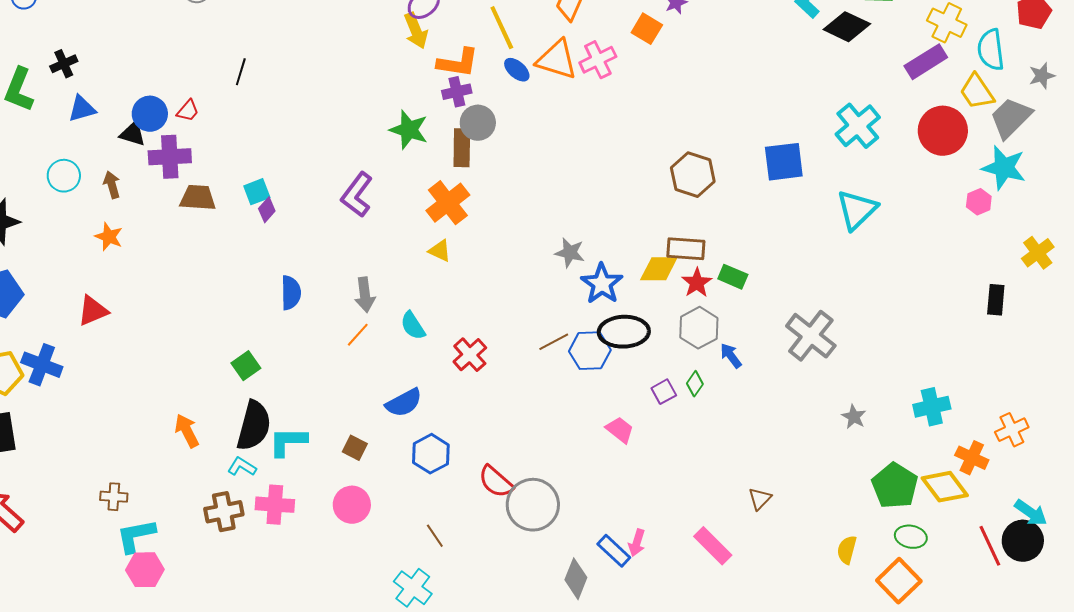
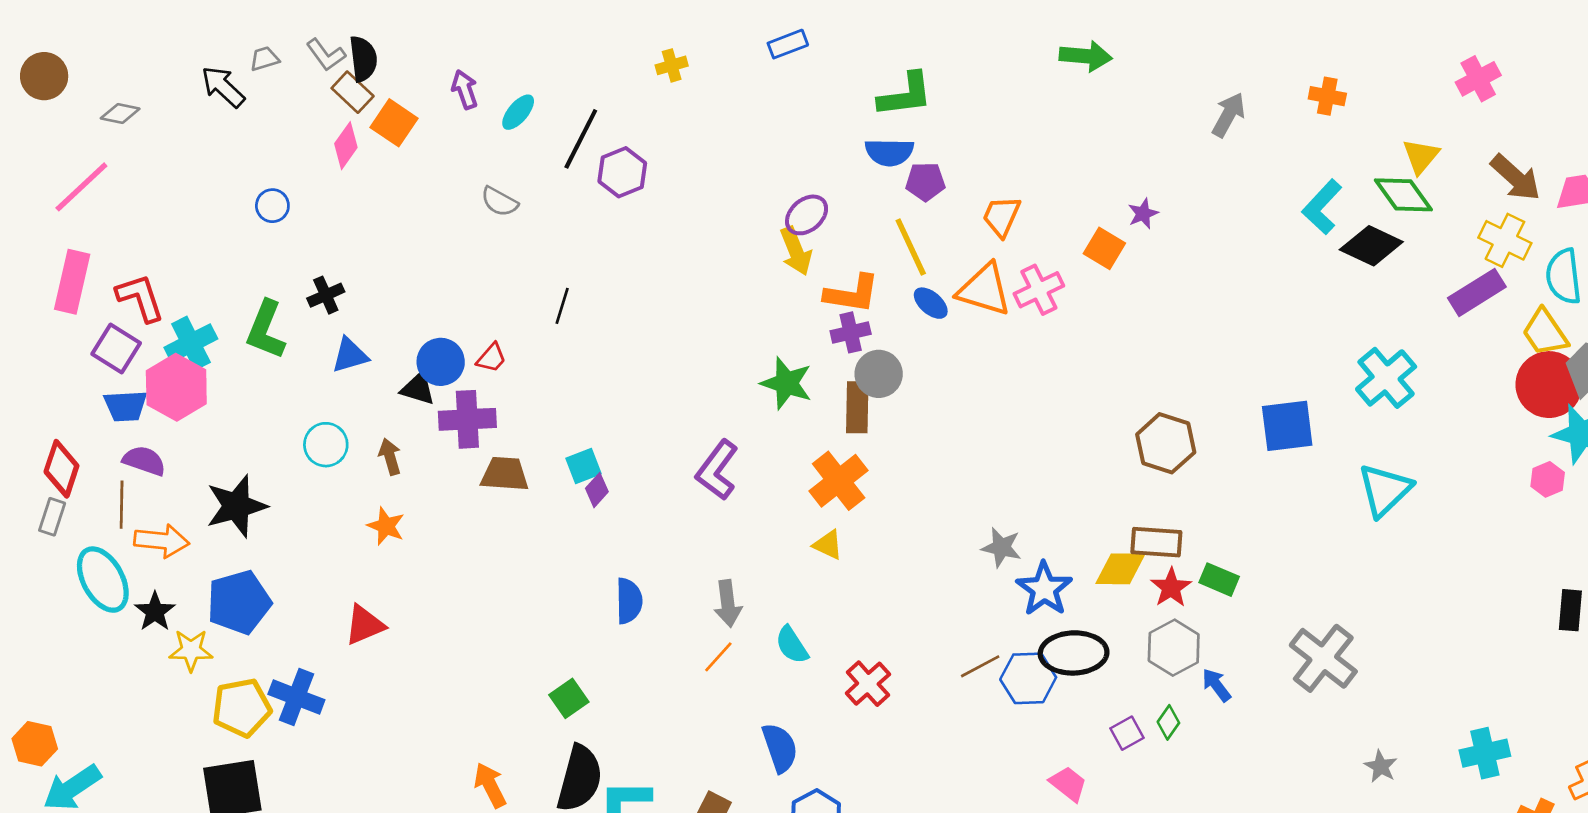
red circle: (943, 131) -> (1549, 385), moved
blue semicircle: (404, 403) -> (780, 748), turned -81

